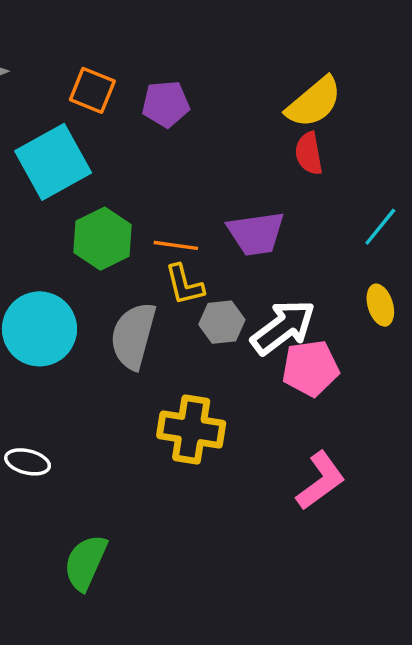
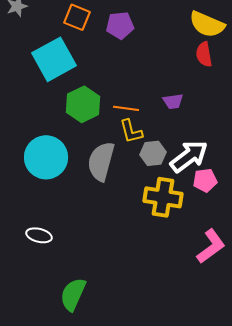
yellow semicircle: (314, 102) -> (207, 24), turned 63
purple trapezoid: (256, 233) -> (173, 101), size x0.6
pink pentagon: (310, 368) -> (205, 180), size x0.7
yellow cross: (191, 430) -> (163, 197), moved

